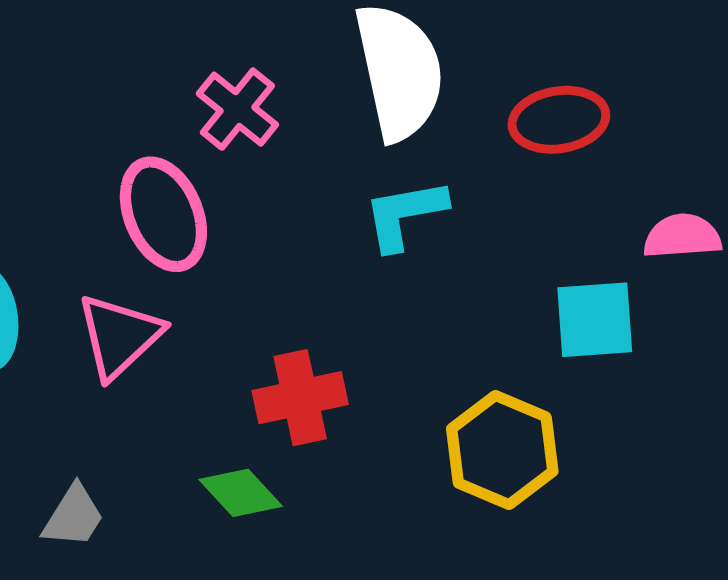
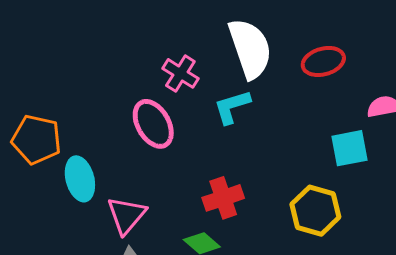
cyan L-shape: (405, 214) -> (232, 107), moved
pink triangle: (119, 336) -> (126, 215), moved

